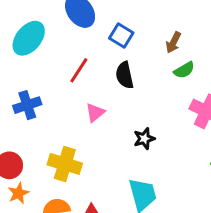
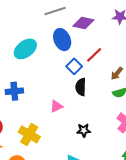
blue square: (121, 35) -> (74, 66), moved
red line: (79, 70) -> (94, 55), moved

